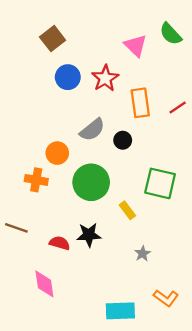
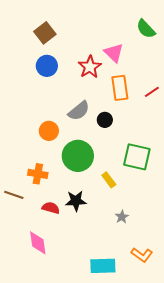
pink triangle: (136, 46) -> (114, 53), moved
blue circle: (68, 77) -> (47, 66), moved
orange cross: (36, 180) -> (38, 174), moved

